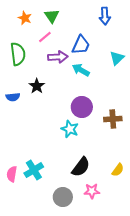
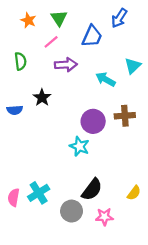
blue arrow: (105, 16) -> (119, 18), turned 36
blue trapezoid: (81, 45) -> (92, 36), moved
green semicircle: (18, 54) -> (20, 61), size x0.7
cyan arrow: (81, 70) -> (106, 79), moved
brown cross: (113, 119) -> (125, 116), moved
gray circle: (63, 197) -> (72, 211), moved

